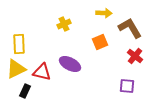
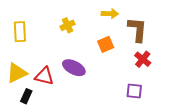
brown L-shape: (130, 28) -> (137, 30), turned 35
yellow rectangle: (19, 44) -> (20, 32), moved

